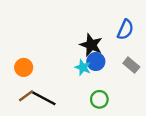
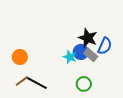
blue semicircle: (125, 30) -> (105, 46), moved
black star: (91, 45) -> (88, 38), moved
gray rectangle: (131, 65) -> (91, 55), moved

